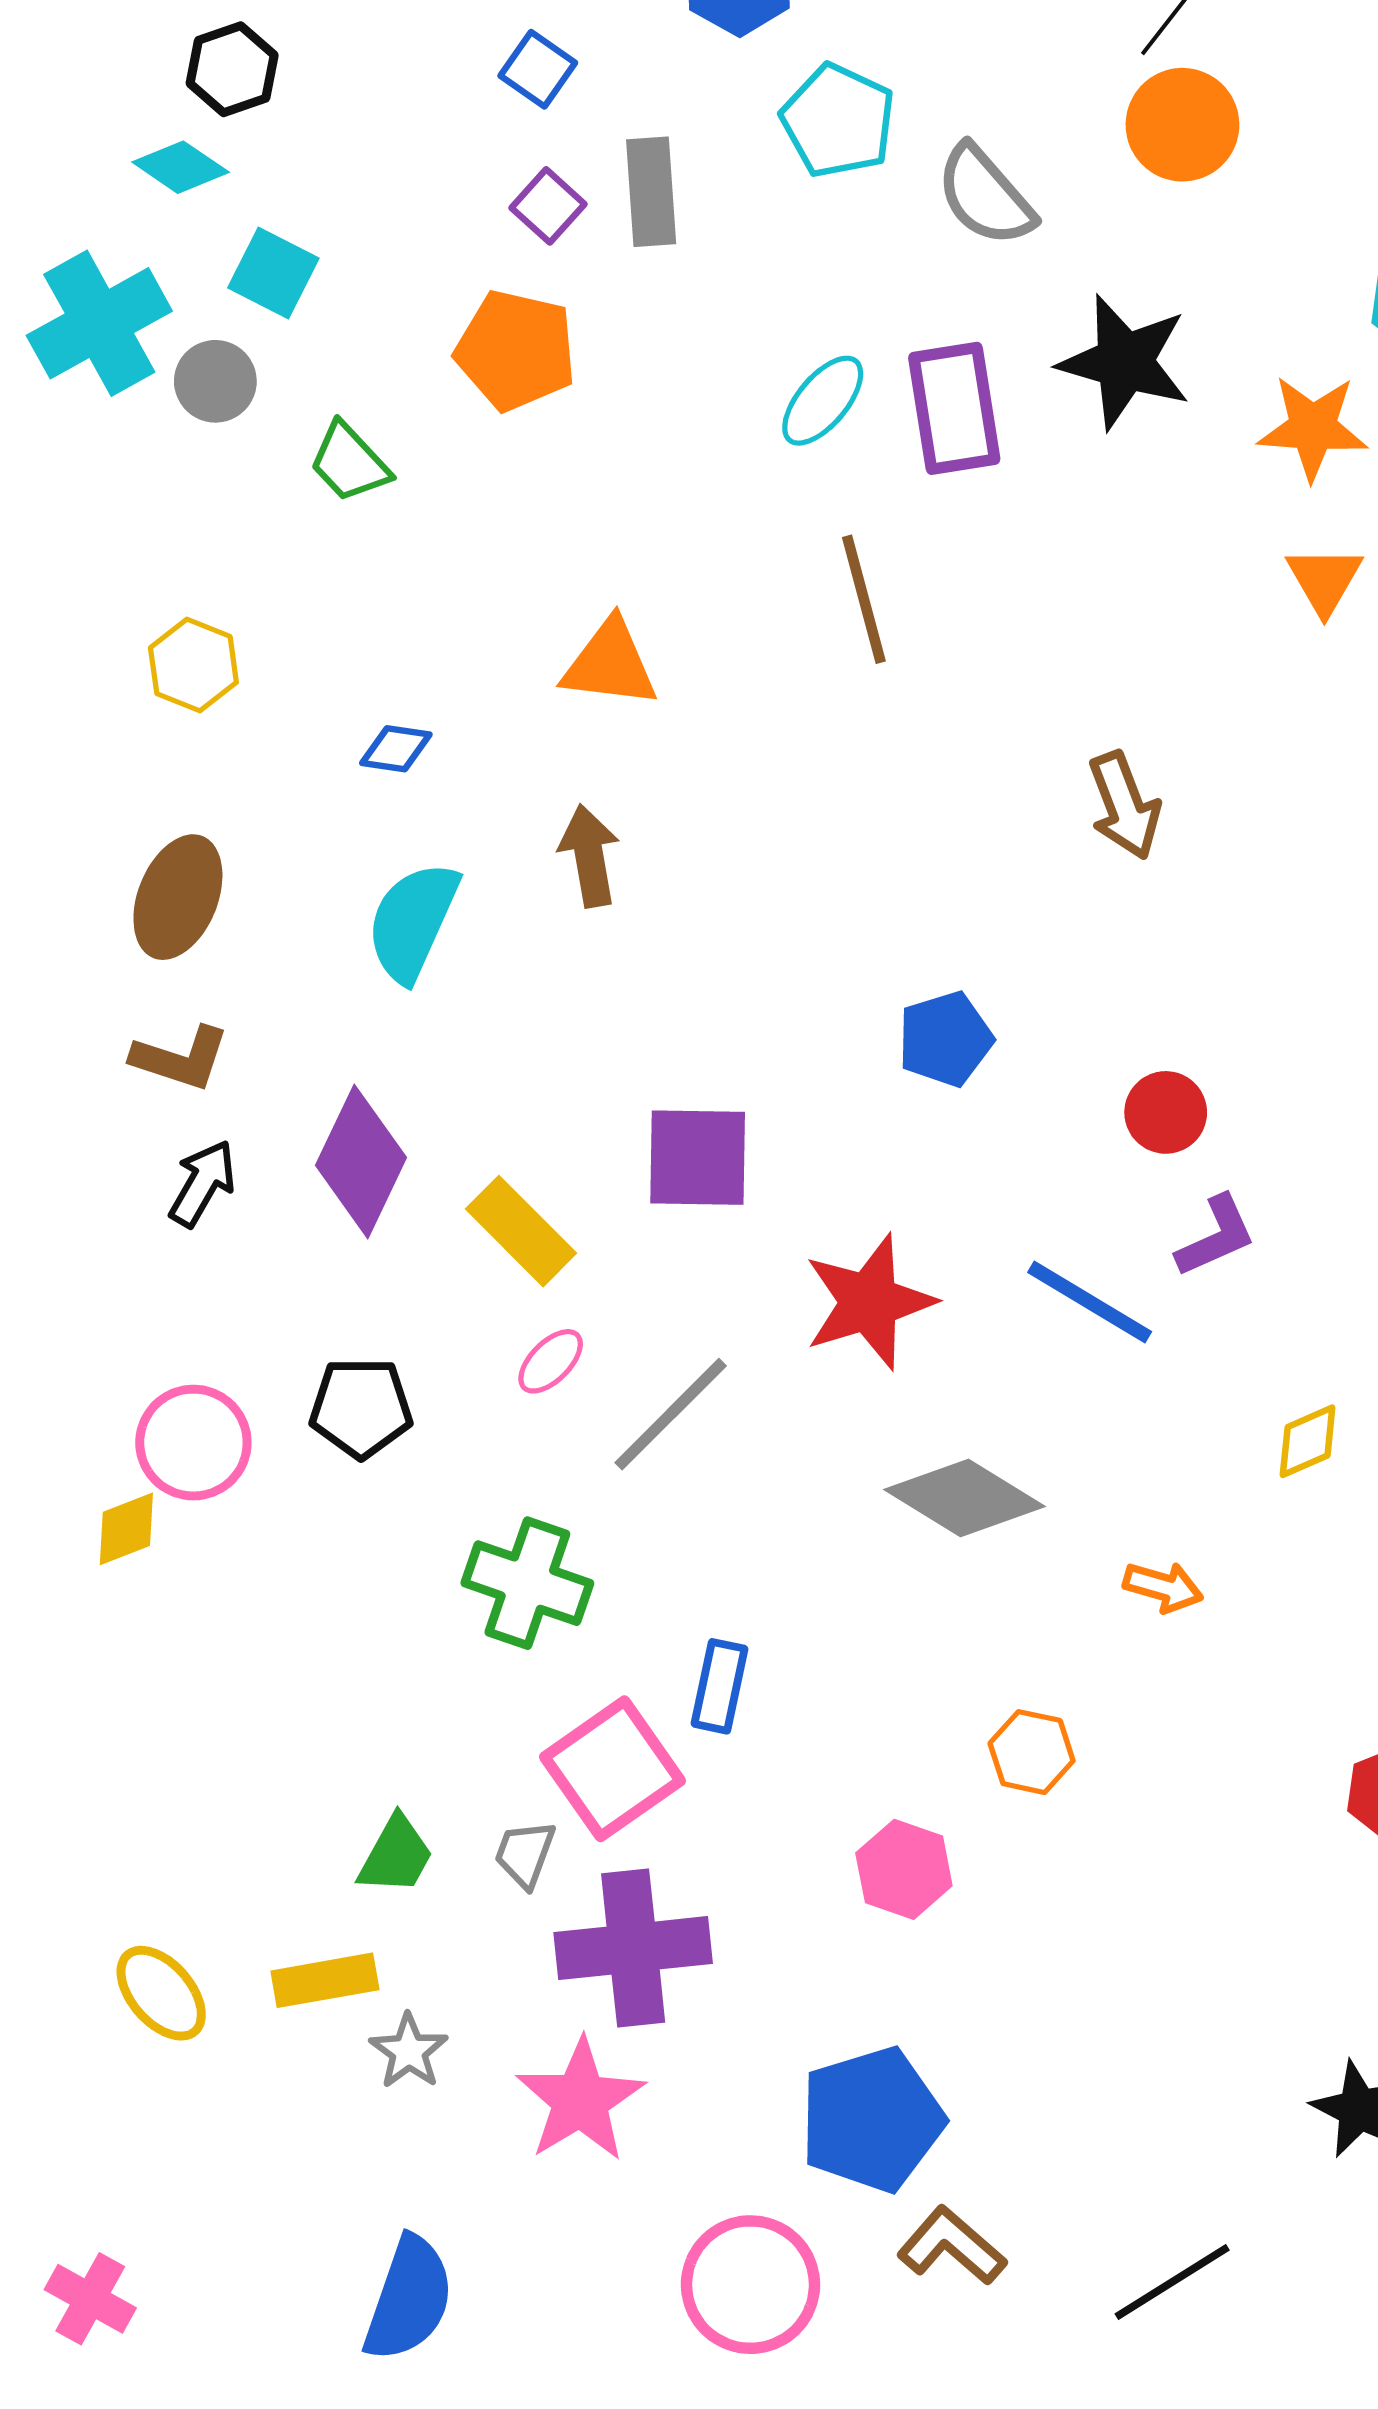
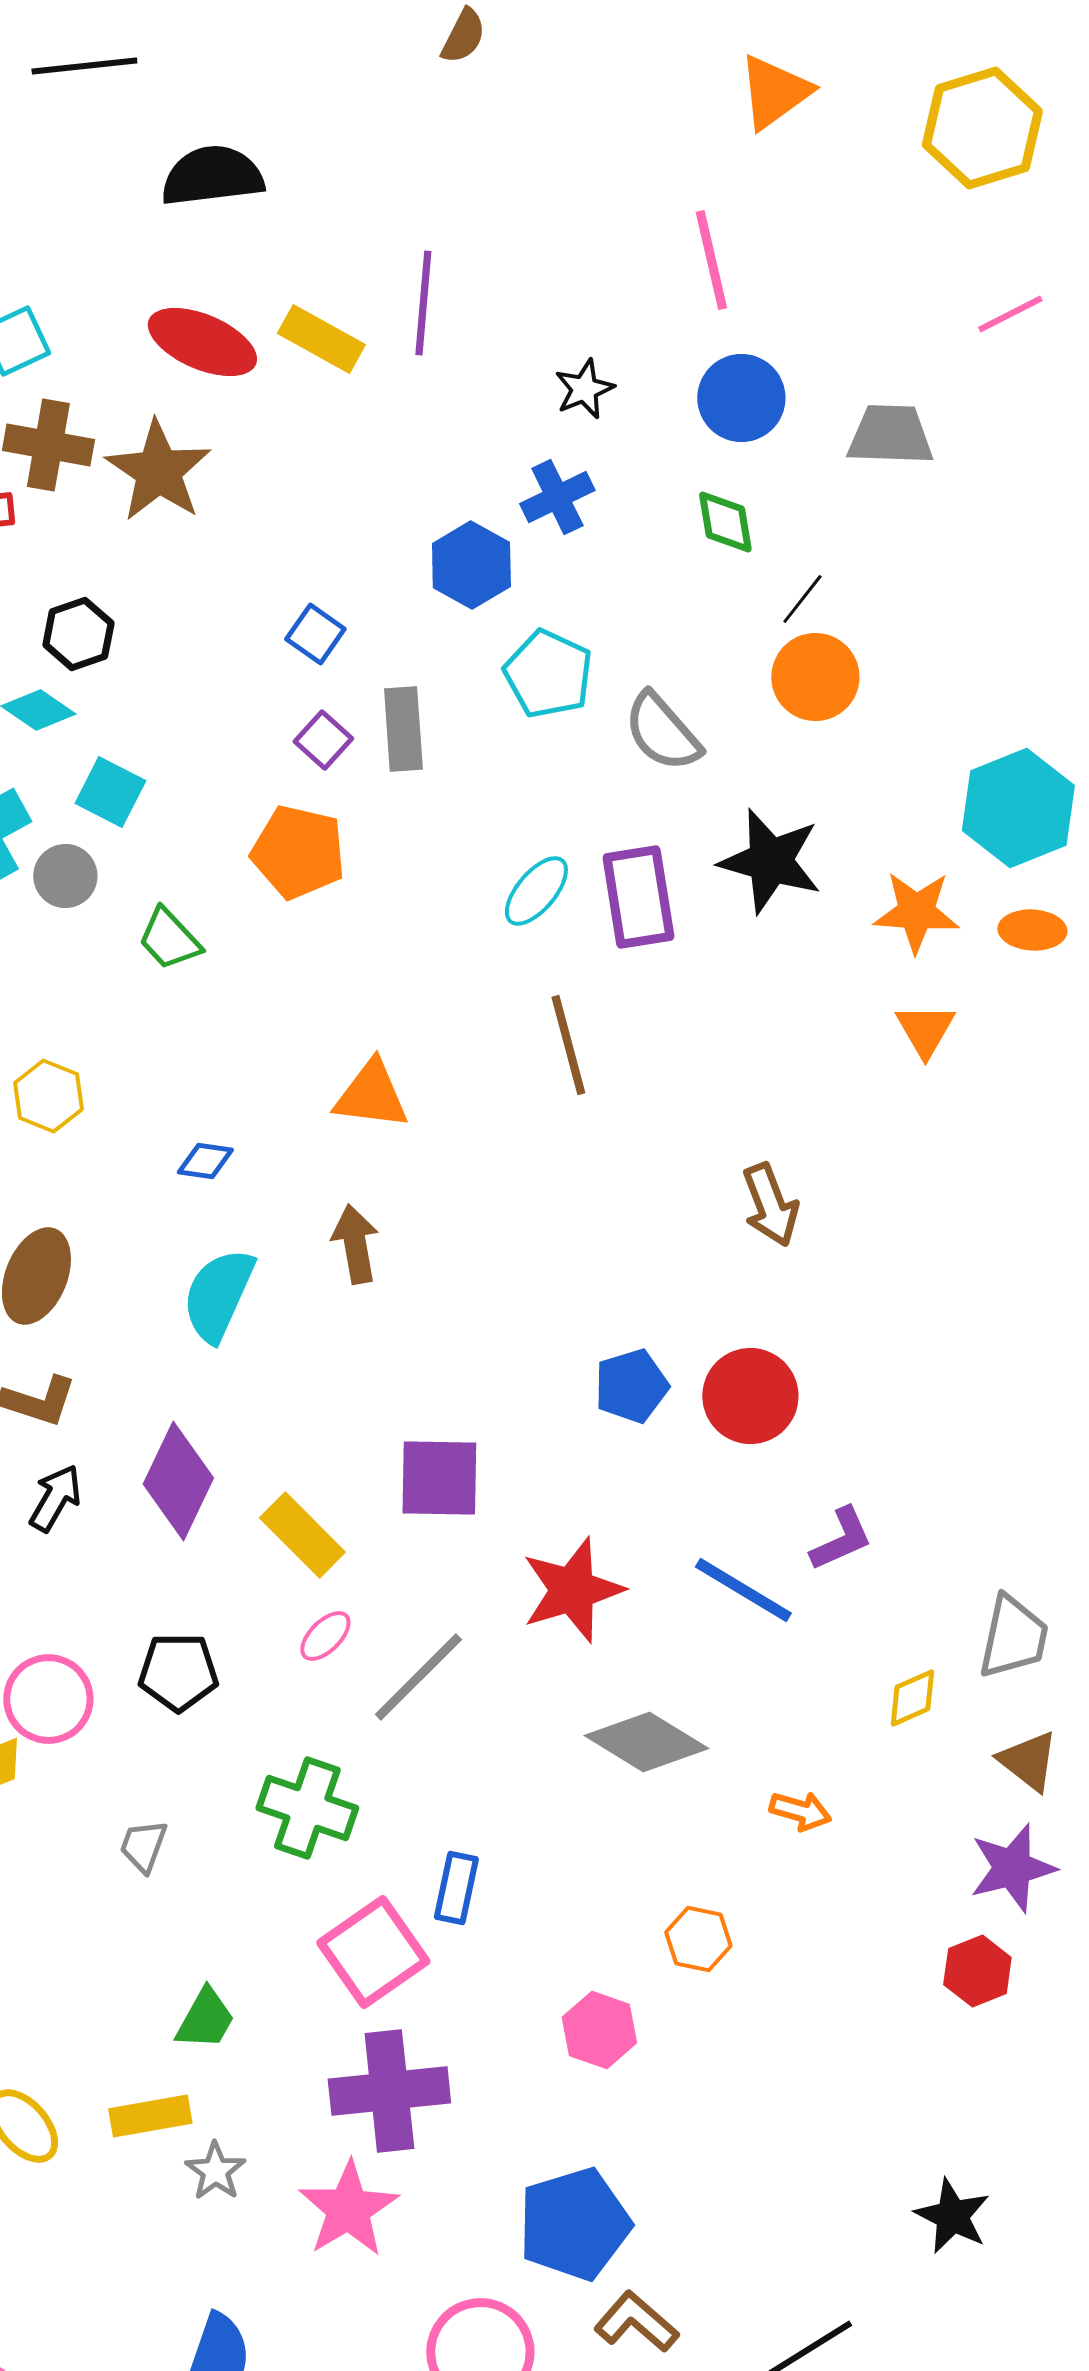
red circle: (1166, 1112) -> (750, 1396), moved, size x1.5
gray trapezoid: (525, 1854) -> (143, 1846), moved

